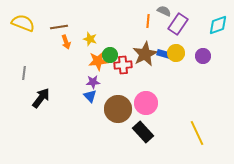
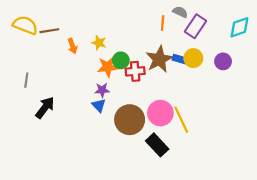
brown line: (59, 27) -> (49, 31), moved
yellow line: (197, 133) -> (181, 120), moved

